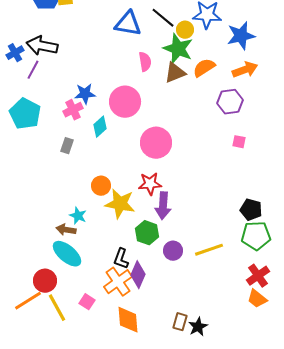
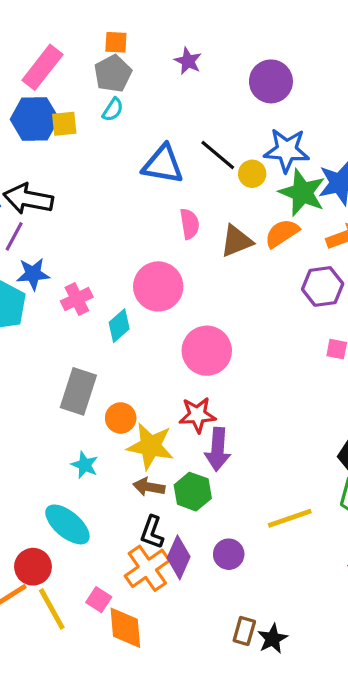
green star: (178, 49) -> (302, 193), moved
blue star: (85, 94) -> (33, 274), moved
gray rectangle: (67, 146) -> (78, 391), moved, size x1.8
brown arrow: (66, 230) -> (149, 487), moved
purple circle: (173, 251) -> (229, 554), moved
orange diamond: (128, 320) -> (125, 628), moved

